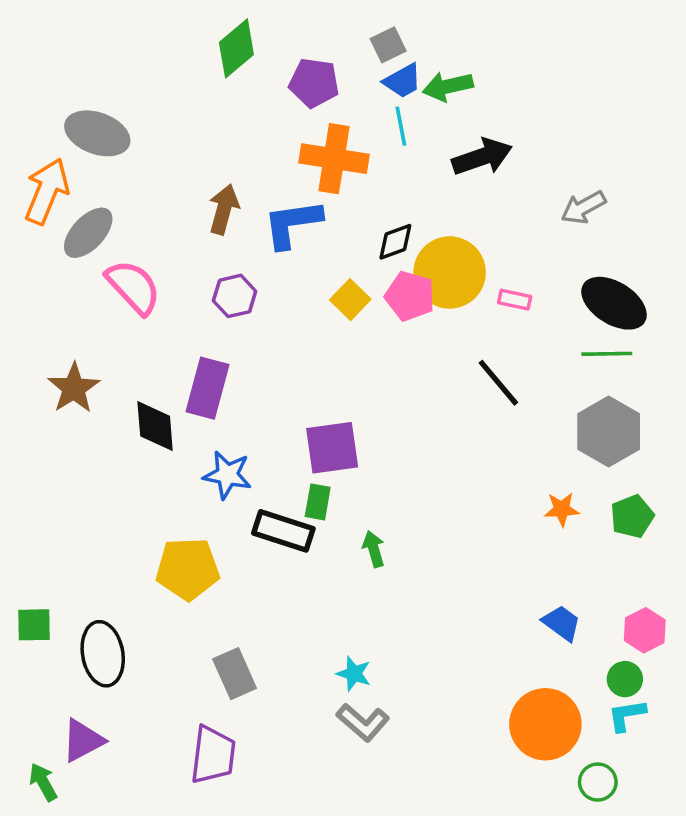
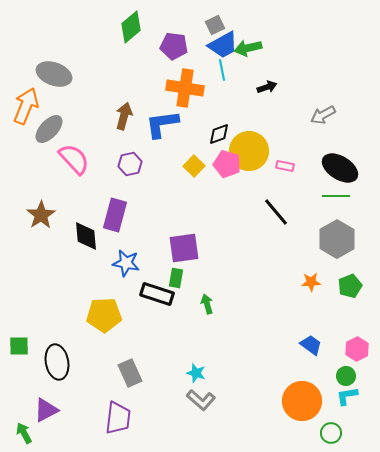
blue trapezoid: (403, 81) -> (223, 45), size x1.4
black arrow: (482, 157) -> (267, 87), size x0.6

